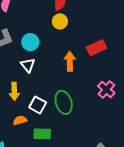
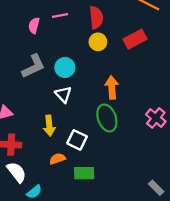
red rectangle: (96, 48) -> (135, 39), moved
green ellipse: (64, 102) -> (107, 118), moved

